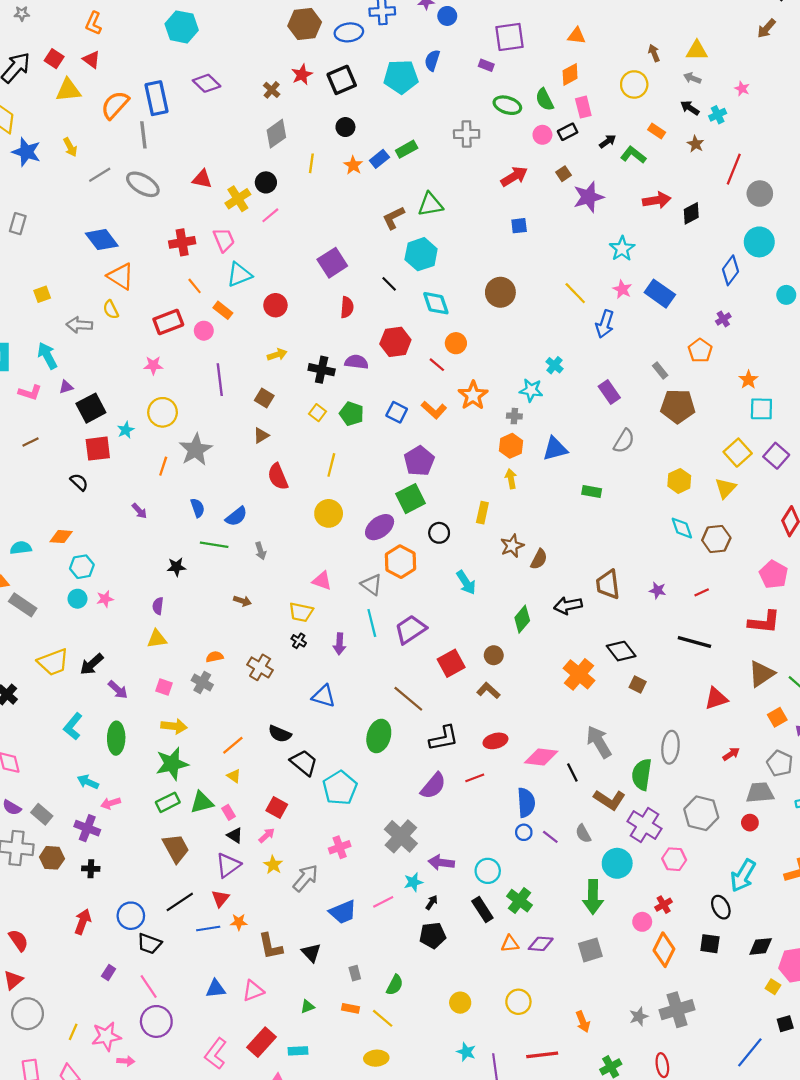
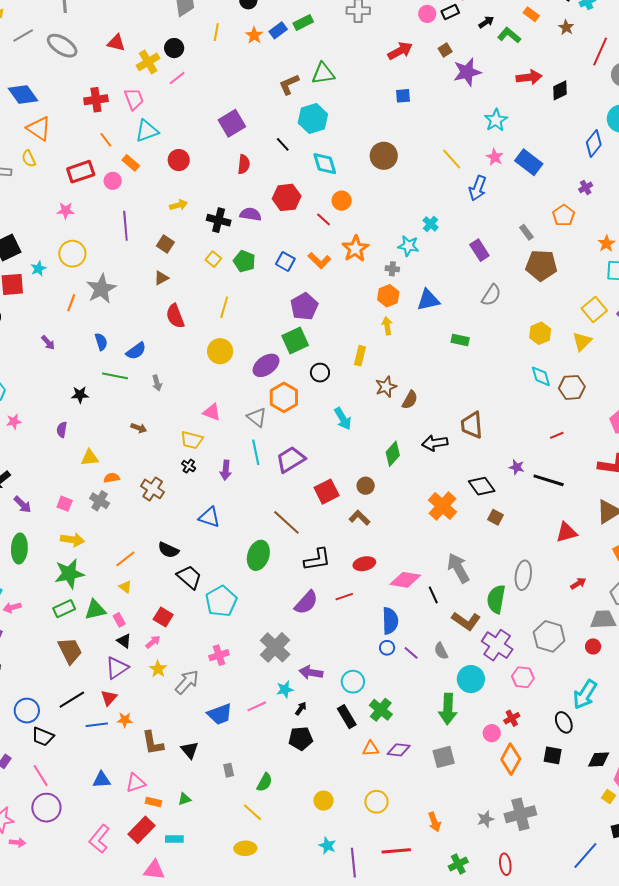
purple star: (658, 590) -> (517, 467), moved
yellow triangle: (157, 639) -> (90, 458), moved
orange rectangle: (350, 1008) -> (153, 802), moved

